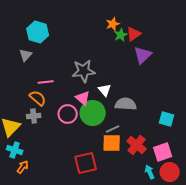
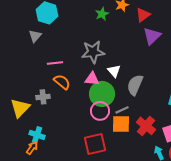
green star: (121, 35) -> (102, 14), moved
orange semicircle: (38, 98) -> (62, 82), moved
pink triangle: (83, 98) -> (92, 79), turned -35
gray semicircle: (126, 104) -> (135, 85), turned -70
pink circle: (68, 114) -> (100, 111), moved
cyan cross: (15, 150) -> (37, 135), moved

